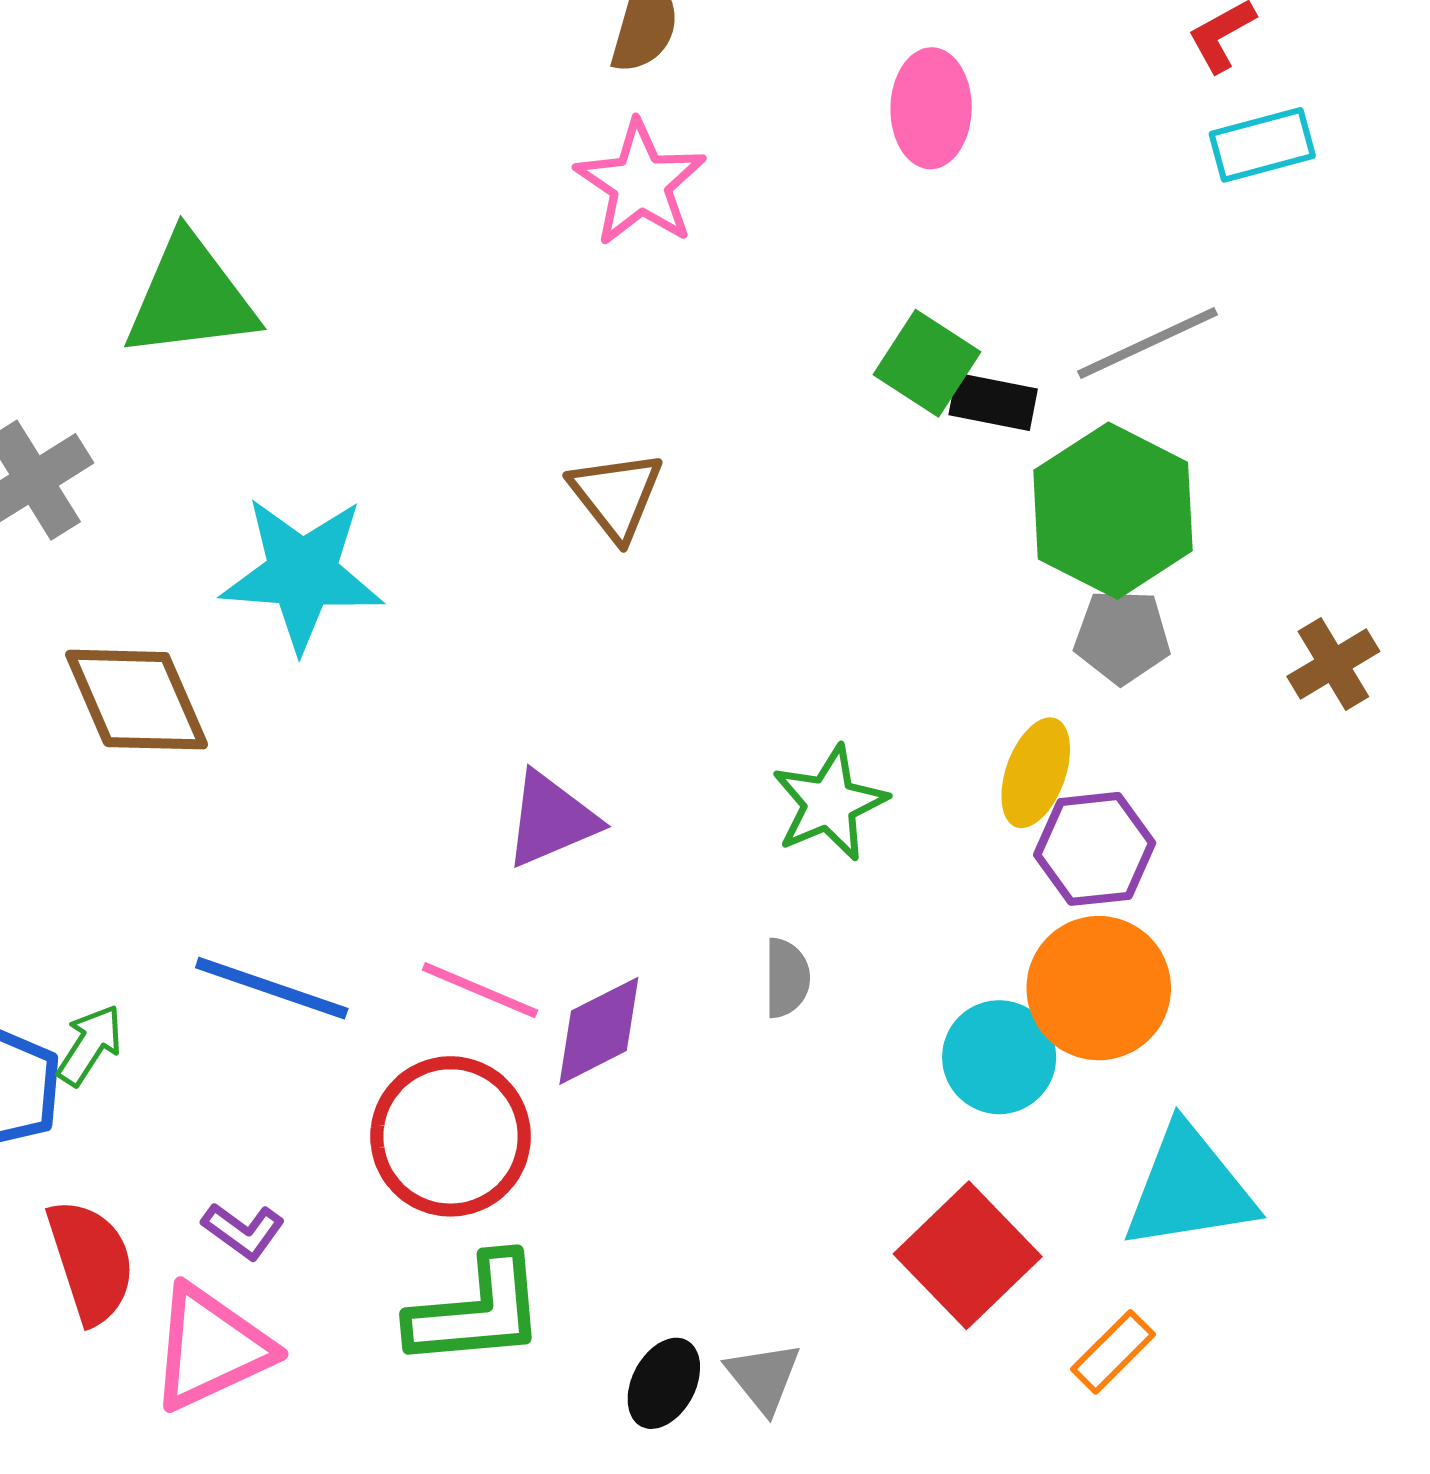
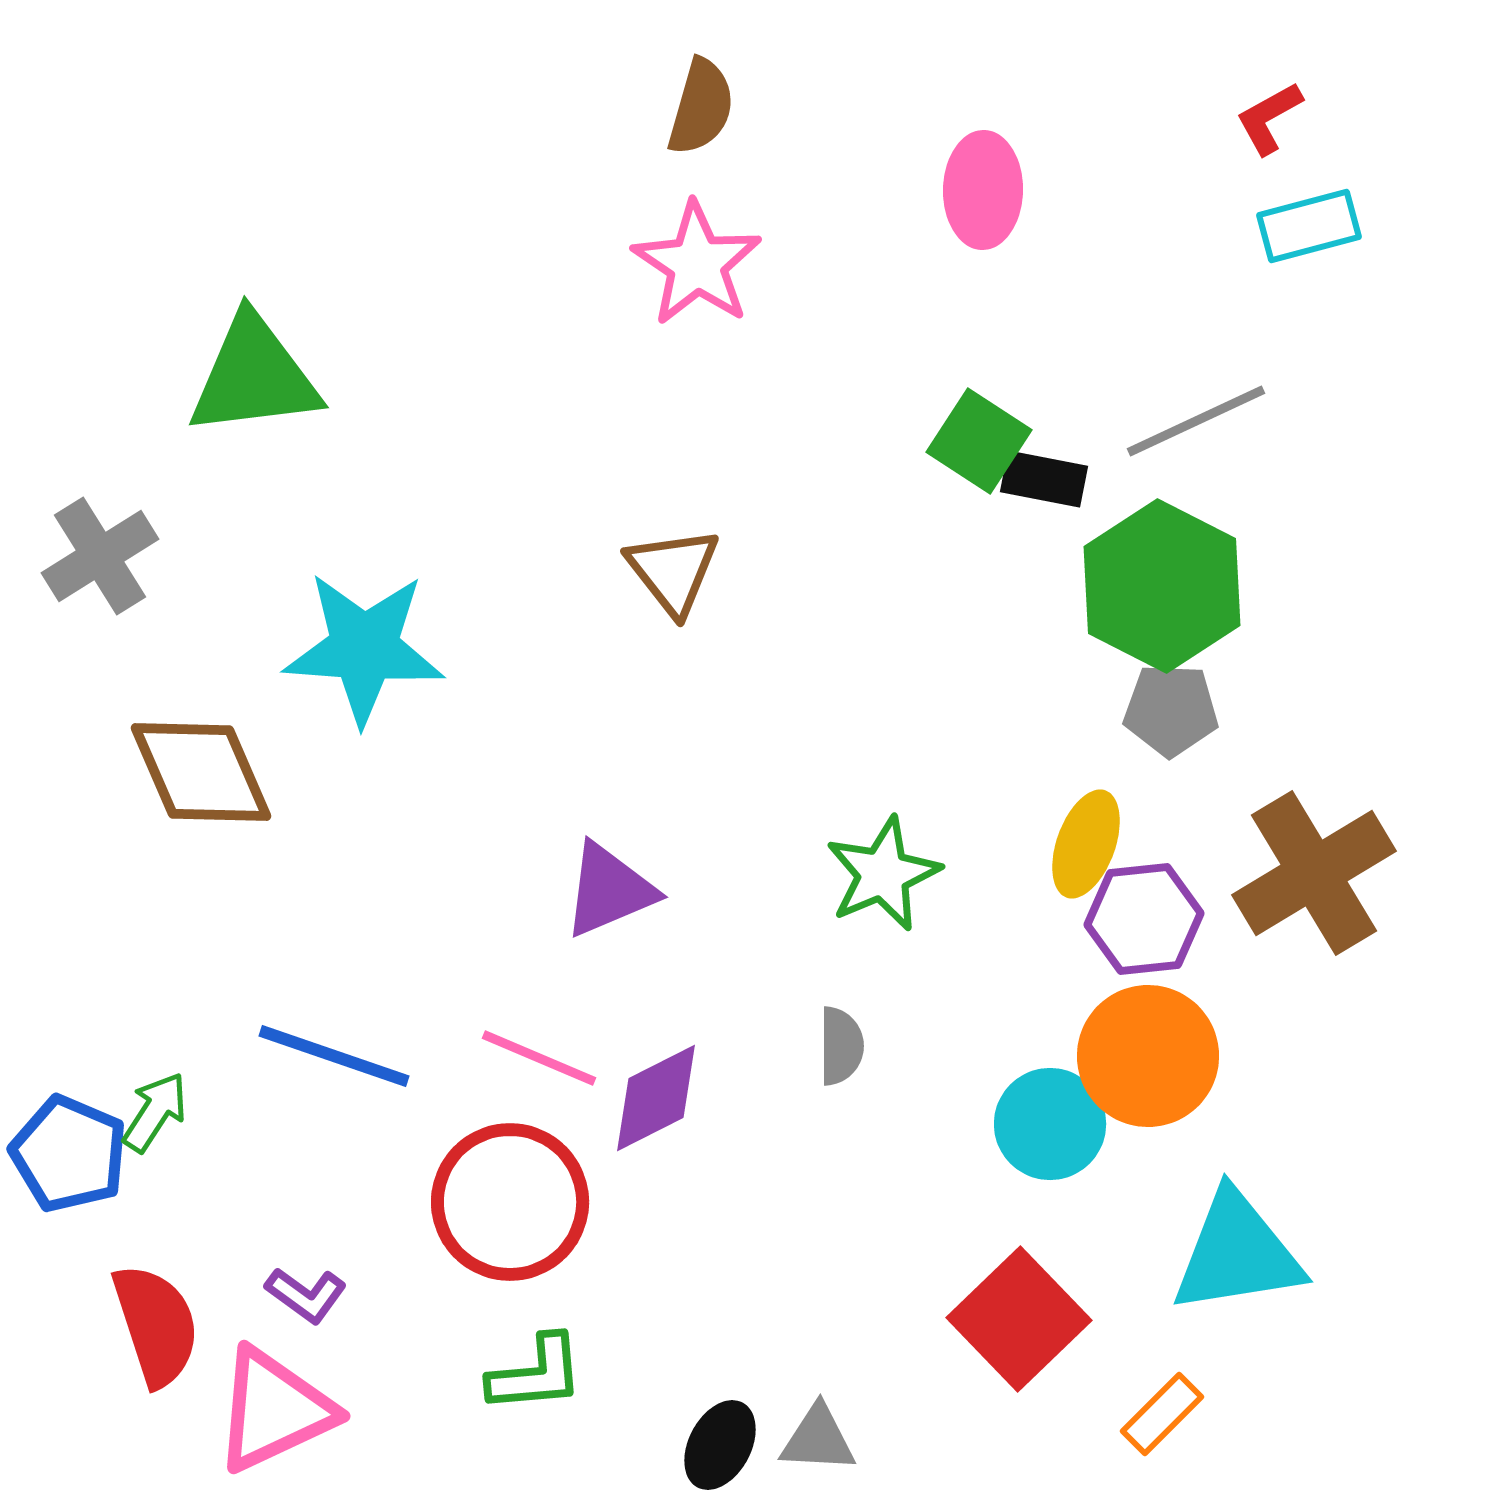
brown cross: (1333, 664) -> (1314, 873), moved, size x1.8
green L-shape: (477, 1311) -> (536, 1374), size x0.7
gray triangle: (763, 1377) -> (818, 1439), turned -48

